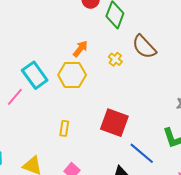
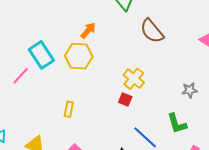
yellow cross: (115, 59) -> (134, 79), moved, size x1.5
red square: (114, 123) -> (125, 100), moved, size x0.5

